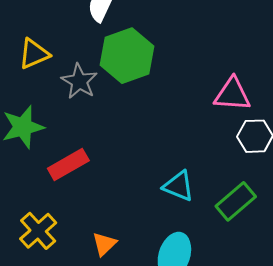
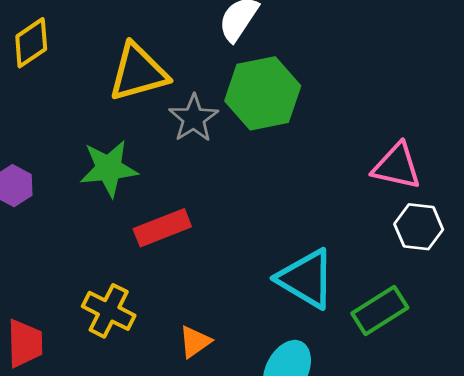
yellow triangle: (34, 54) -> (138, 72), size x1.4
cyan triangle: (179, 186) -> (306, 279), size x1.4
yellow cross: (38, 231) -> (109, 311), turned -30

